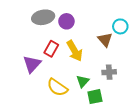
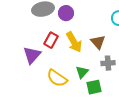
brown triangle: (105, 40) -> (98, 42), moved

